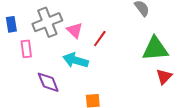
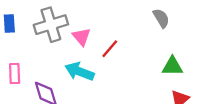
pink rectangle: (26, 49) -> (15, 74), moved
green triangle: (155, 49) -> (172, 66), size x0.7

